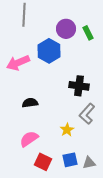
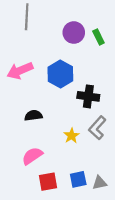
blue hexagon: (49, 51) -> (60, 74), moved
yellow star: (67, 130) -> (72, 136), moved
red square: (43, 162) -> (48, 182), turned -36

